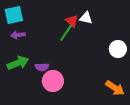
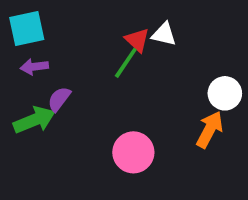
purple semicircle: (42, 67) -> (59, 99), moved, turned 128
pink circle: (53, 81) -> (133, 152), moved
orange arrow: (115, 88) -> (210, 130), moved, turned -96

